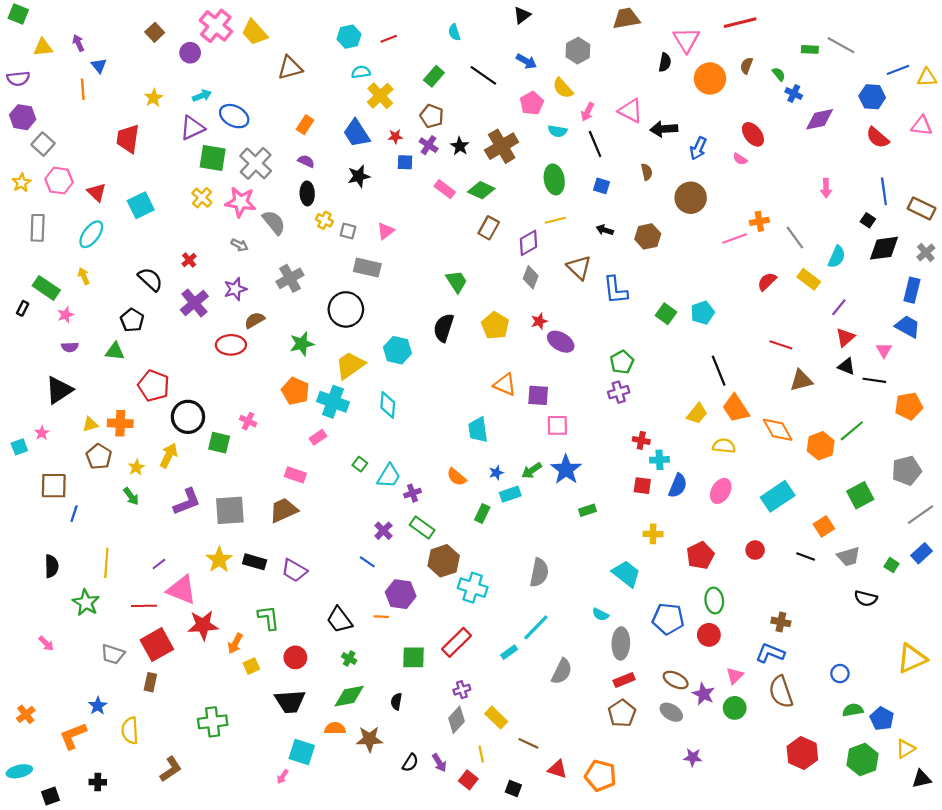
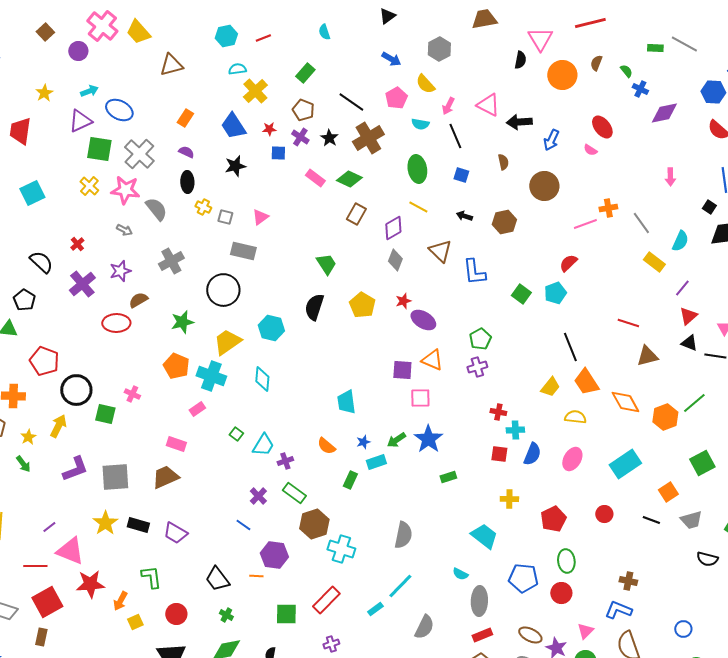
black line: (483, 75) -> (351, 102), moved
yellow line: (555, 220) -> (418, 207), turned 42
red semicircle: (767, 281) -> (568, 263), moved
orange triangle: (505, 385) -> (432, 360), moved

